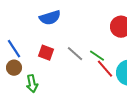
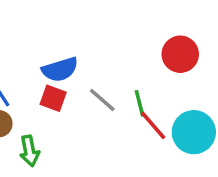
blue semicircle: (50, 18) -> (60, 69), moved
green line: (97, 56) -> (140, 103), turned 42

